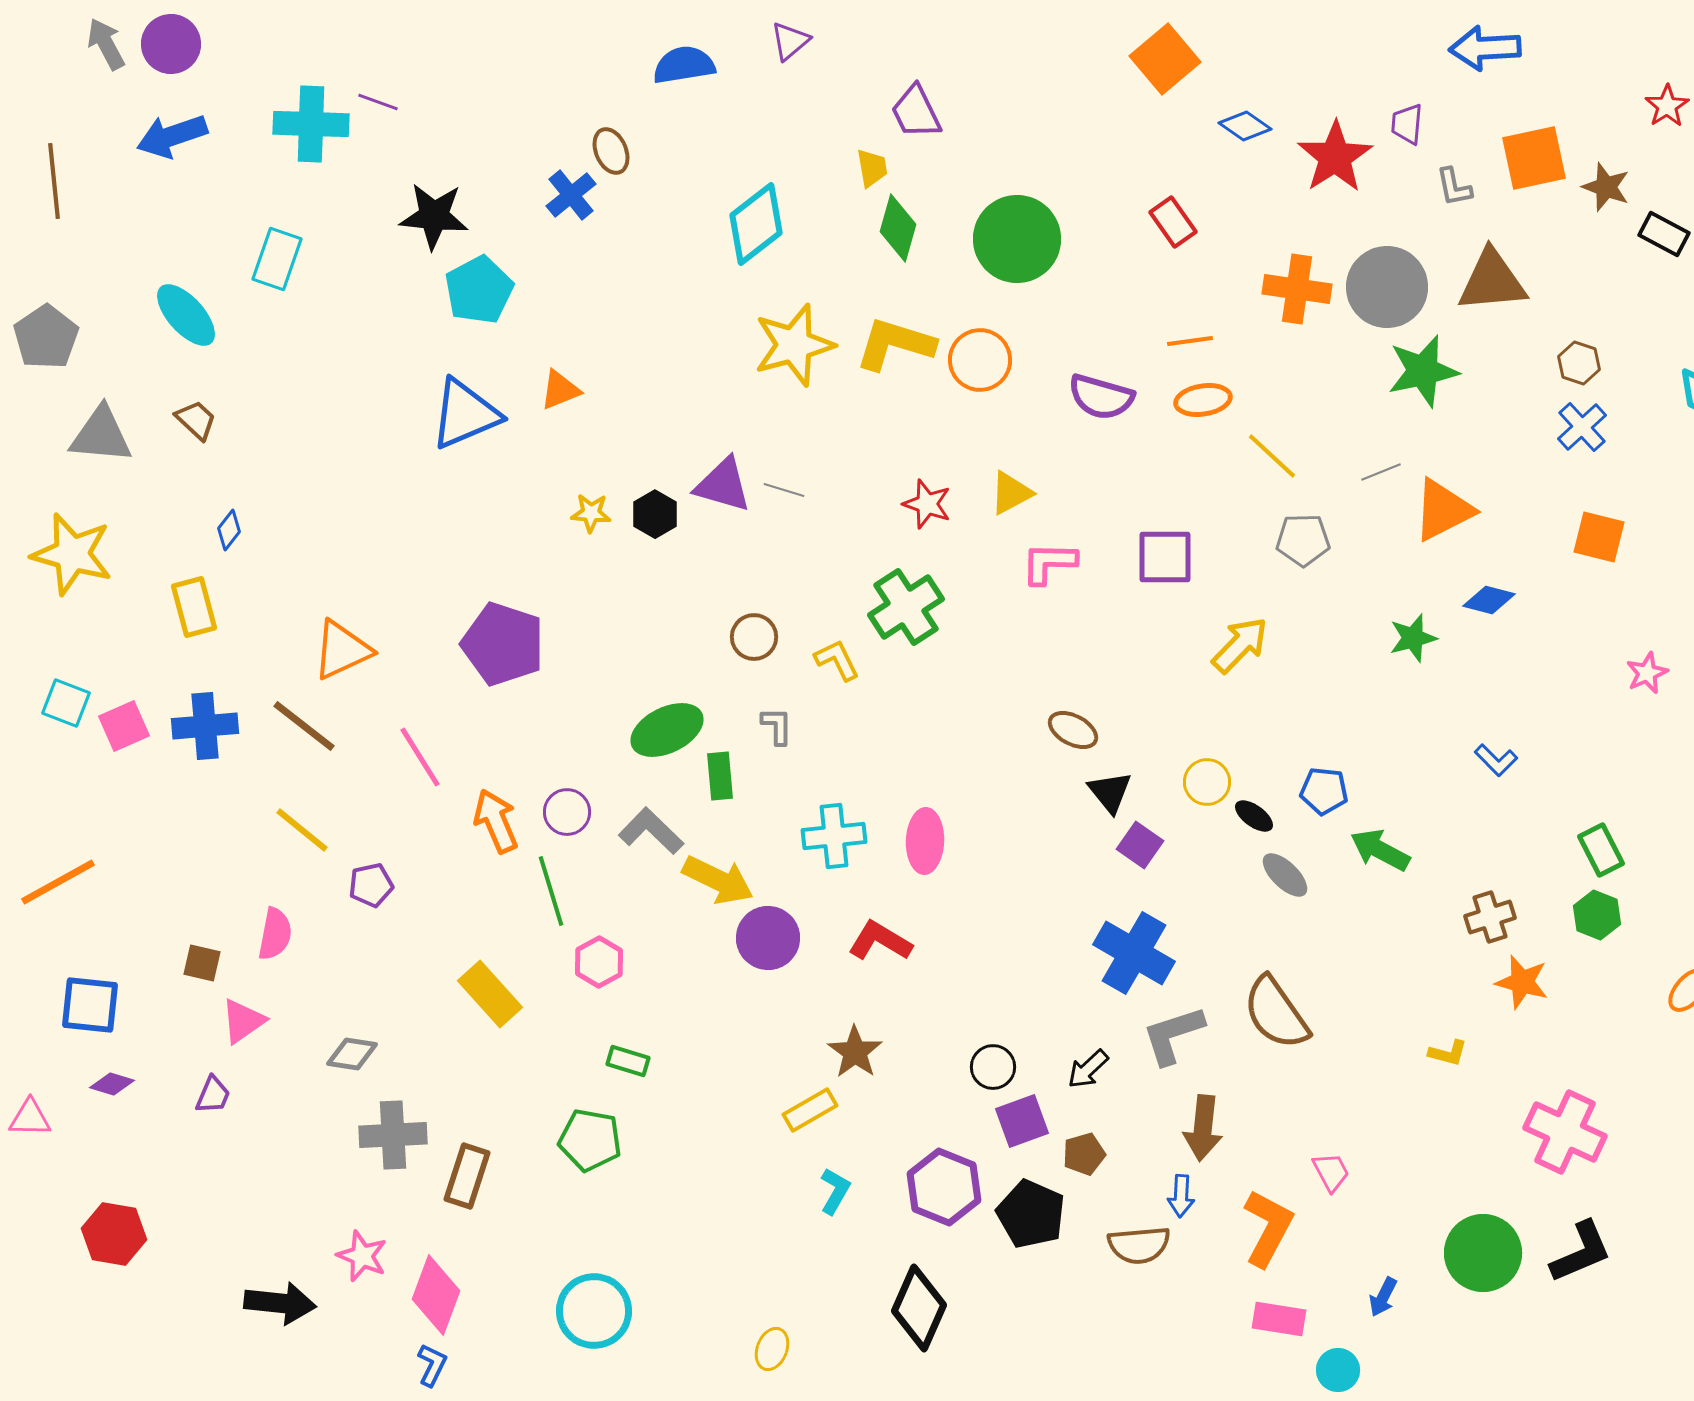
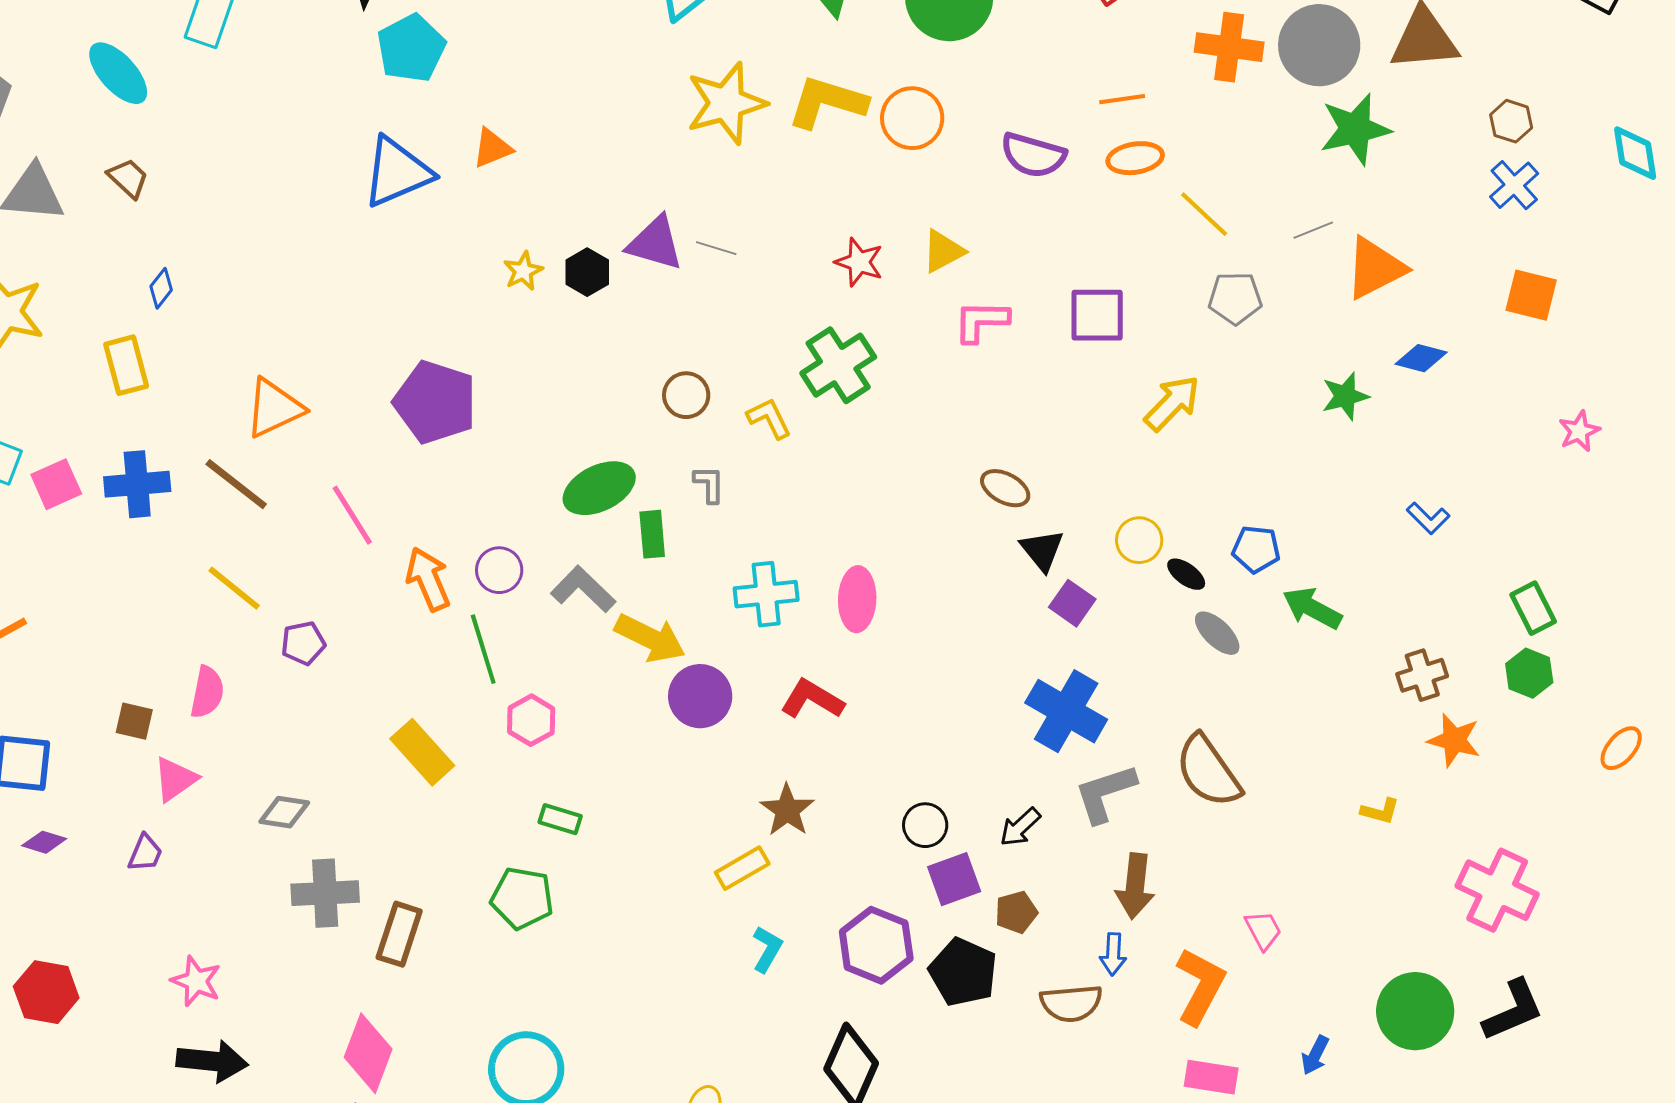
yellow star: (591, 513) -> (523, 271), turned -30
pink star: (362, 1256) -> (196, 981), moved

